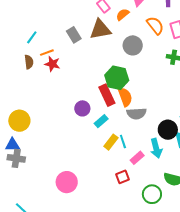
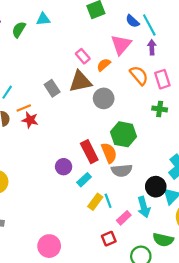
gray circle: (133, 45) -> (104, 98), moved
green hexagon: (117, 78) -> (123, 134), moved

